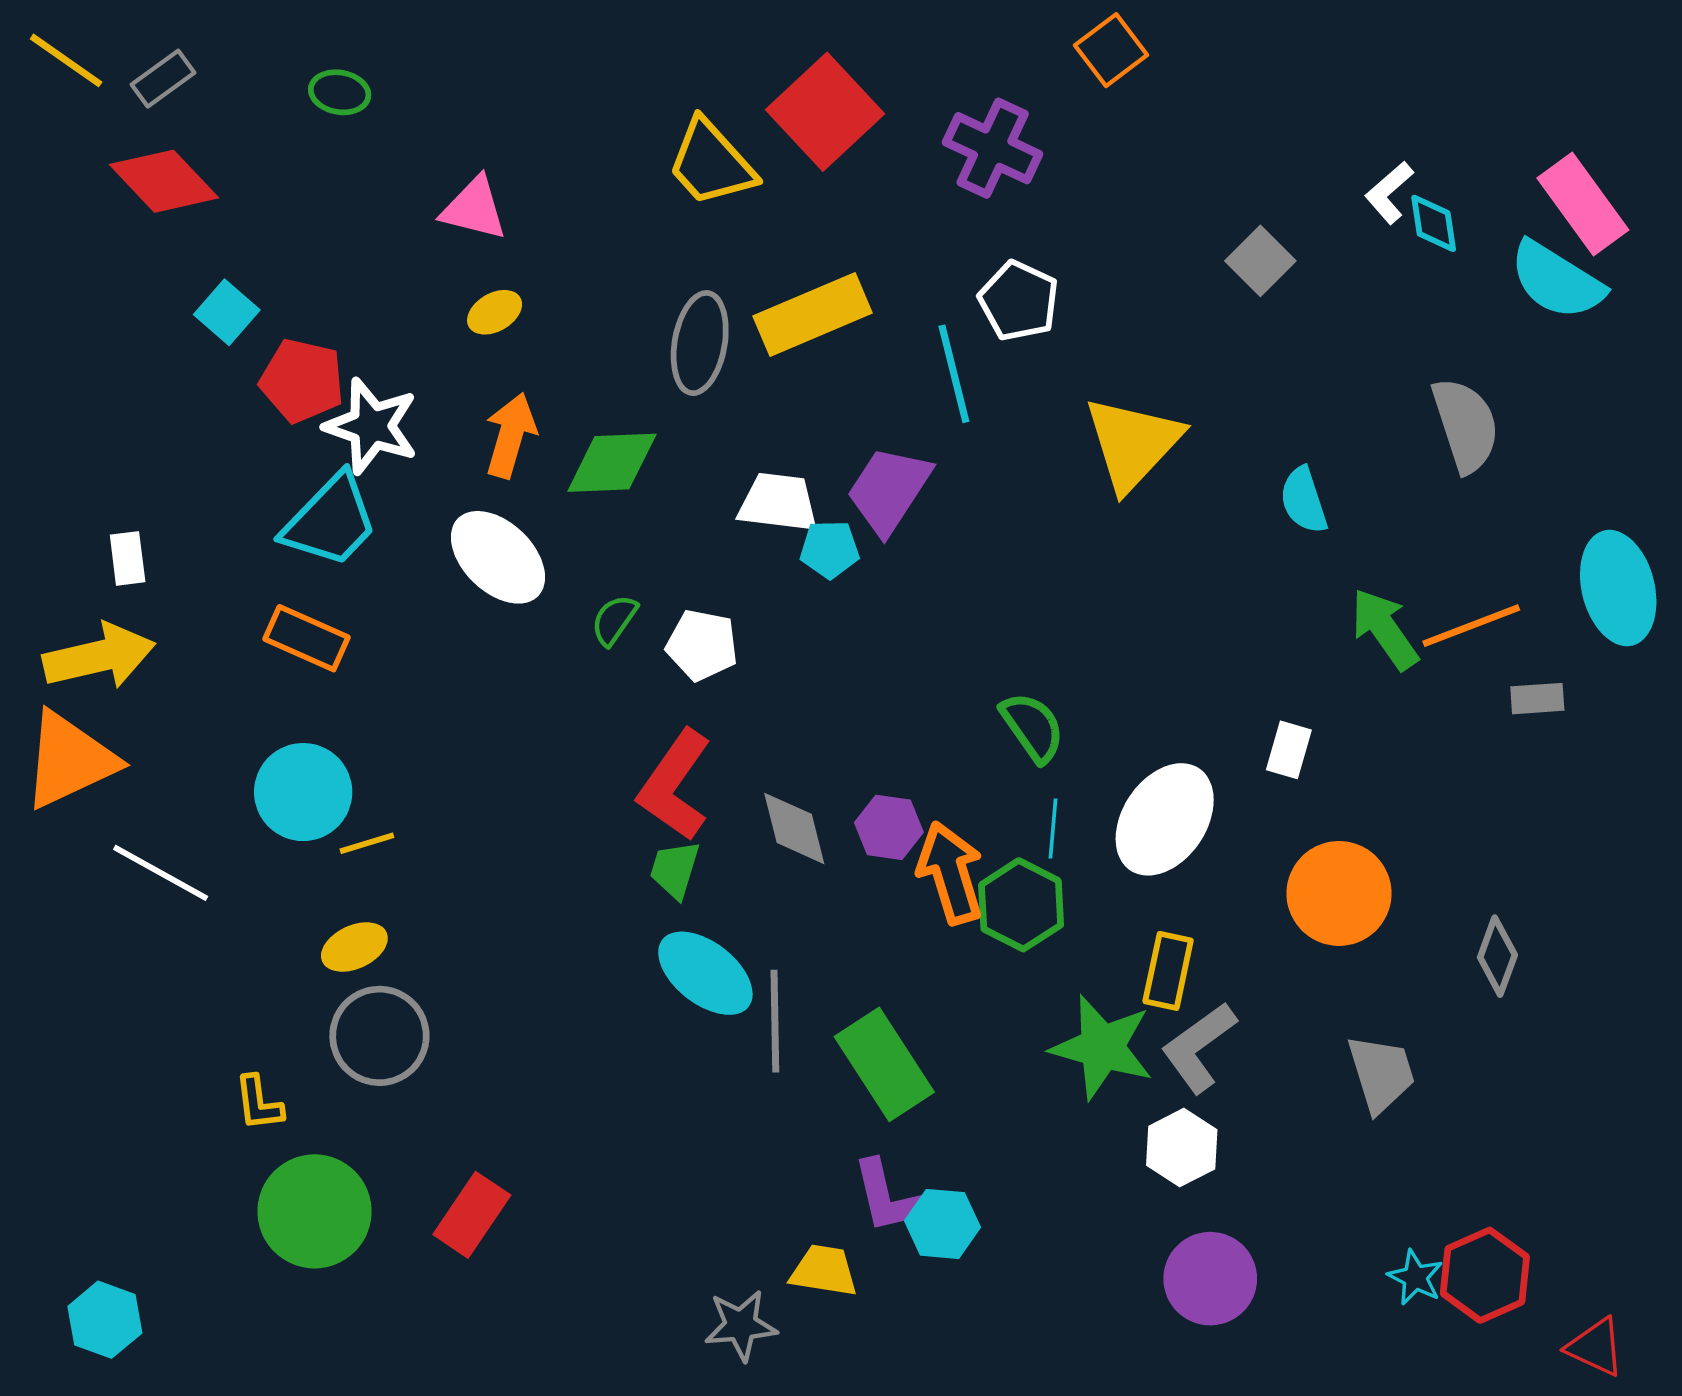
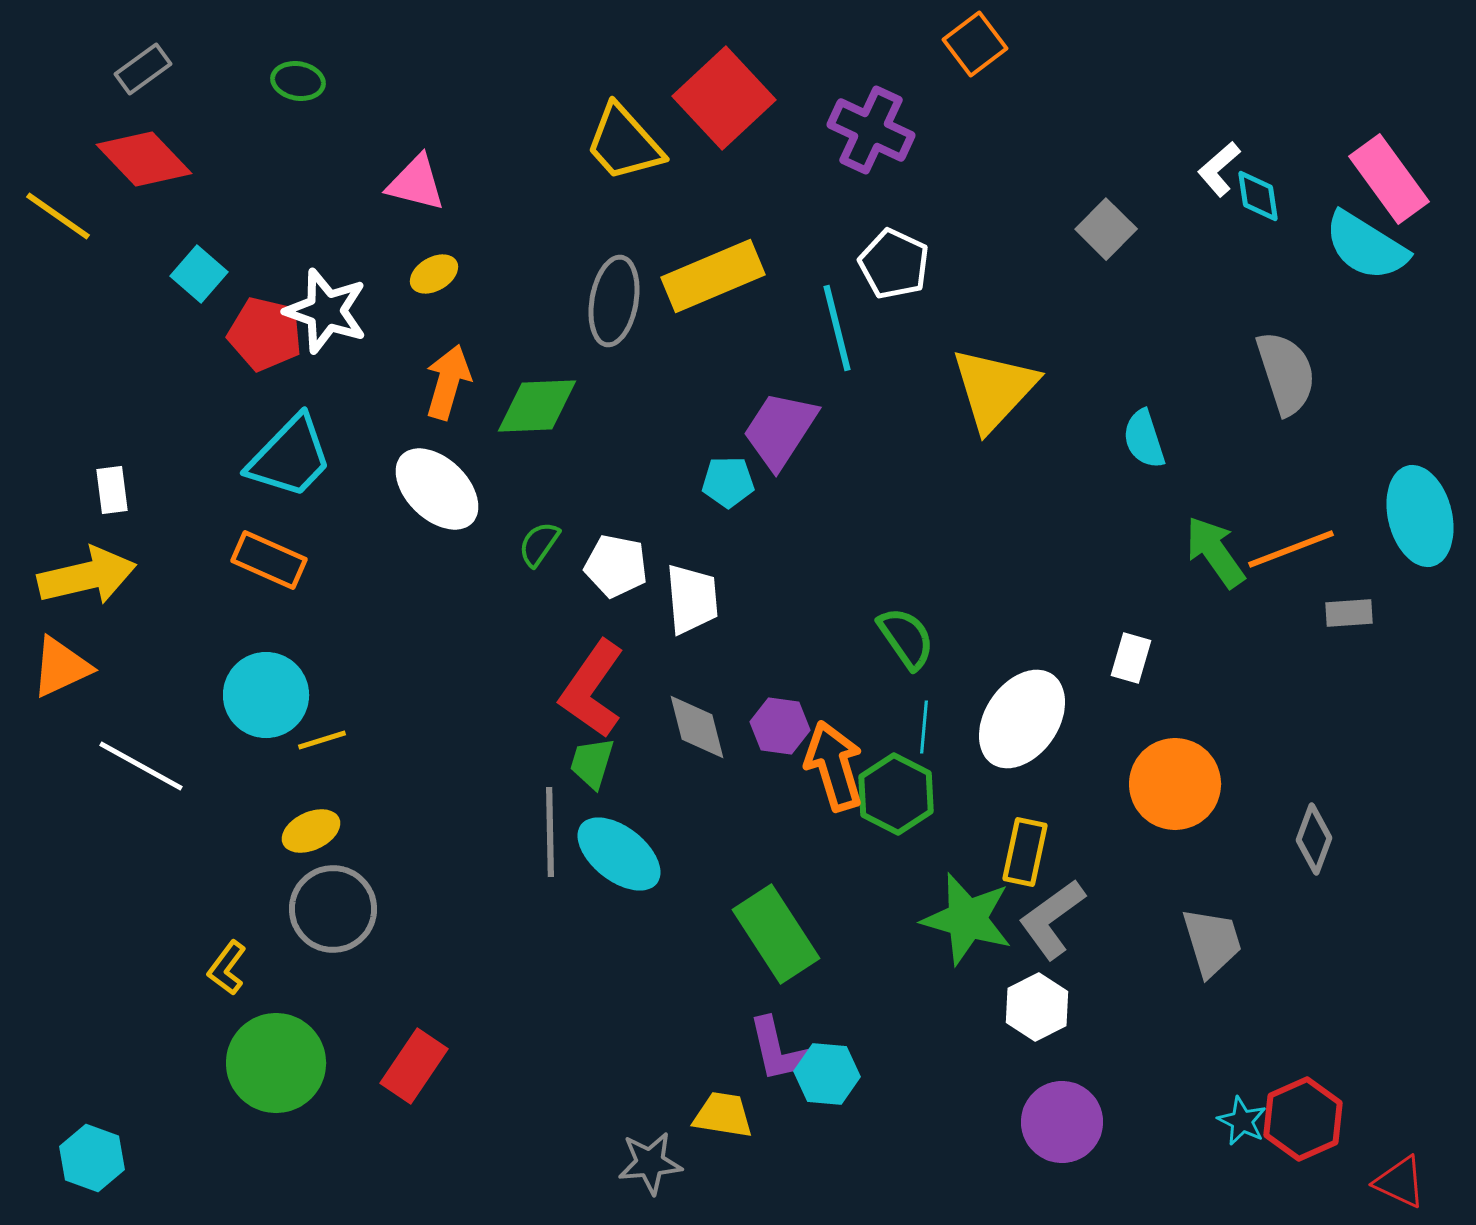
yellow line: (66, 60) -> (58, 216), moved
white star: (371, 426) -> (326, 311), moved
white trapezoid: (778, 503) -> (692, 599), moved, turned 78
orange triangle: (69, 760) -> (61, 667), size x0.7
gray line: (775, 1021) -> (550, 832), moved
yellow L-shape: (259, 1103) -> (227, 968), turned 44

